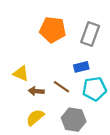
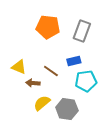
brown line: (61, 87) -> (51, 71), moved
yellow semicircle: (35, 117) -> (42, 103), moved

